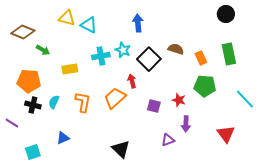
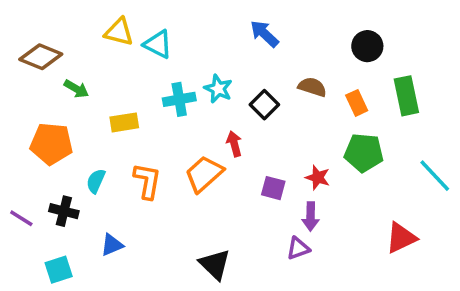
black circle: (226, 14) -> (367, 46), moved
blue arrow: (138, 23) -> (264, 34), moved, turned -42
black square: (149, 59) -> (264, 105), size x0.7
black cross: (33, 105) -> (64, 211), moved
purple arrow: (186, 124) -> (311, 216), moved
red triangle: (226, 134) -> (401, 238), turned 42

